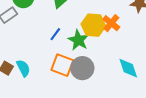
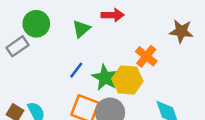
yellow hexagon: (93, 25) -> (128, 80), moved

